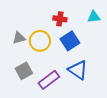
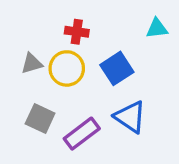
red cross: (60, 19) -> (77, 32), moved
gray square: (24, 71) -> (40, 119), turned -36

